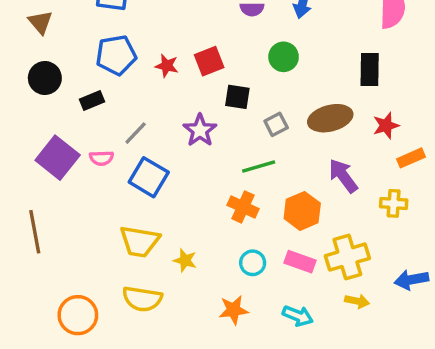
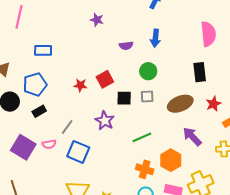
blue pentagon: (116, 55) -> (35, 84), moved
gray square: (276, 124) -> (147, 96), moved, turned 32
orange cross: (243, 207) -> (145, 169), moved

